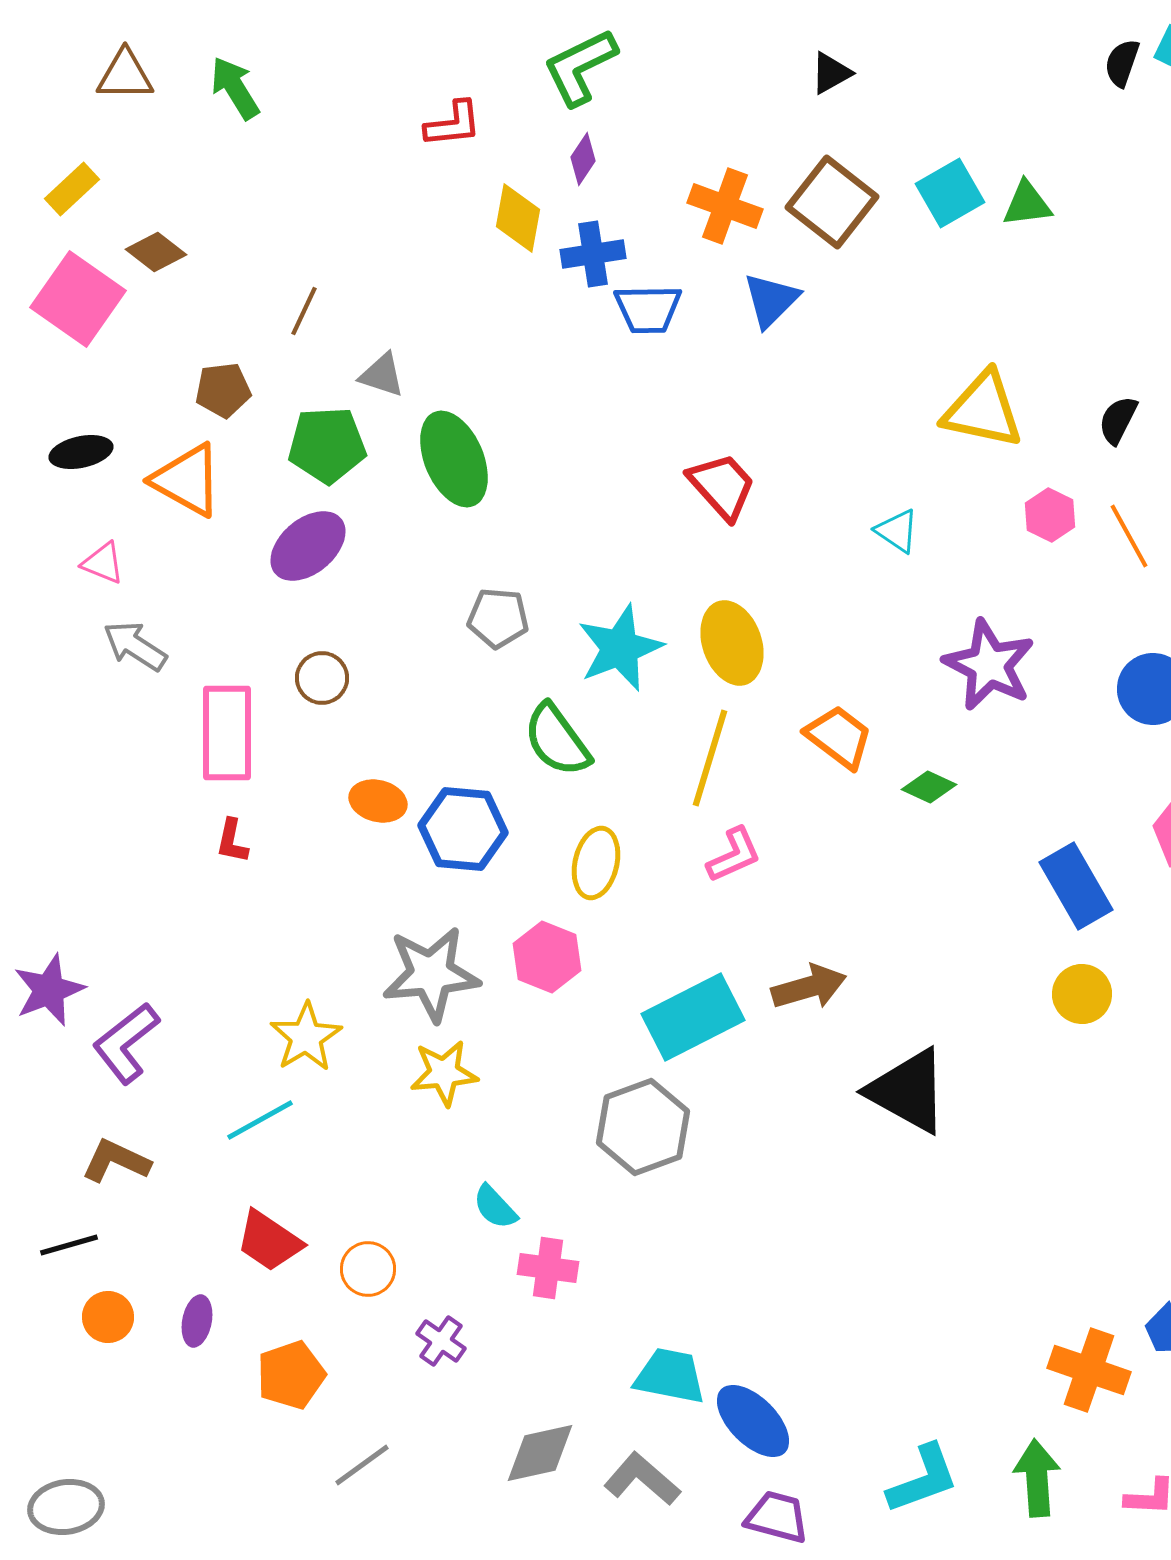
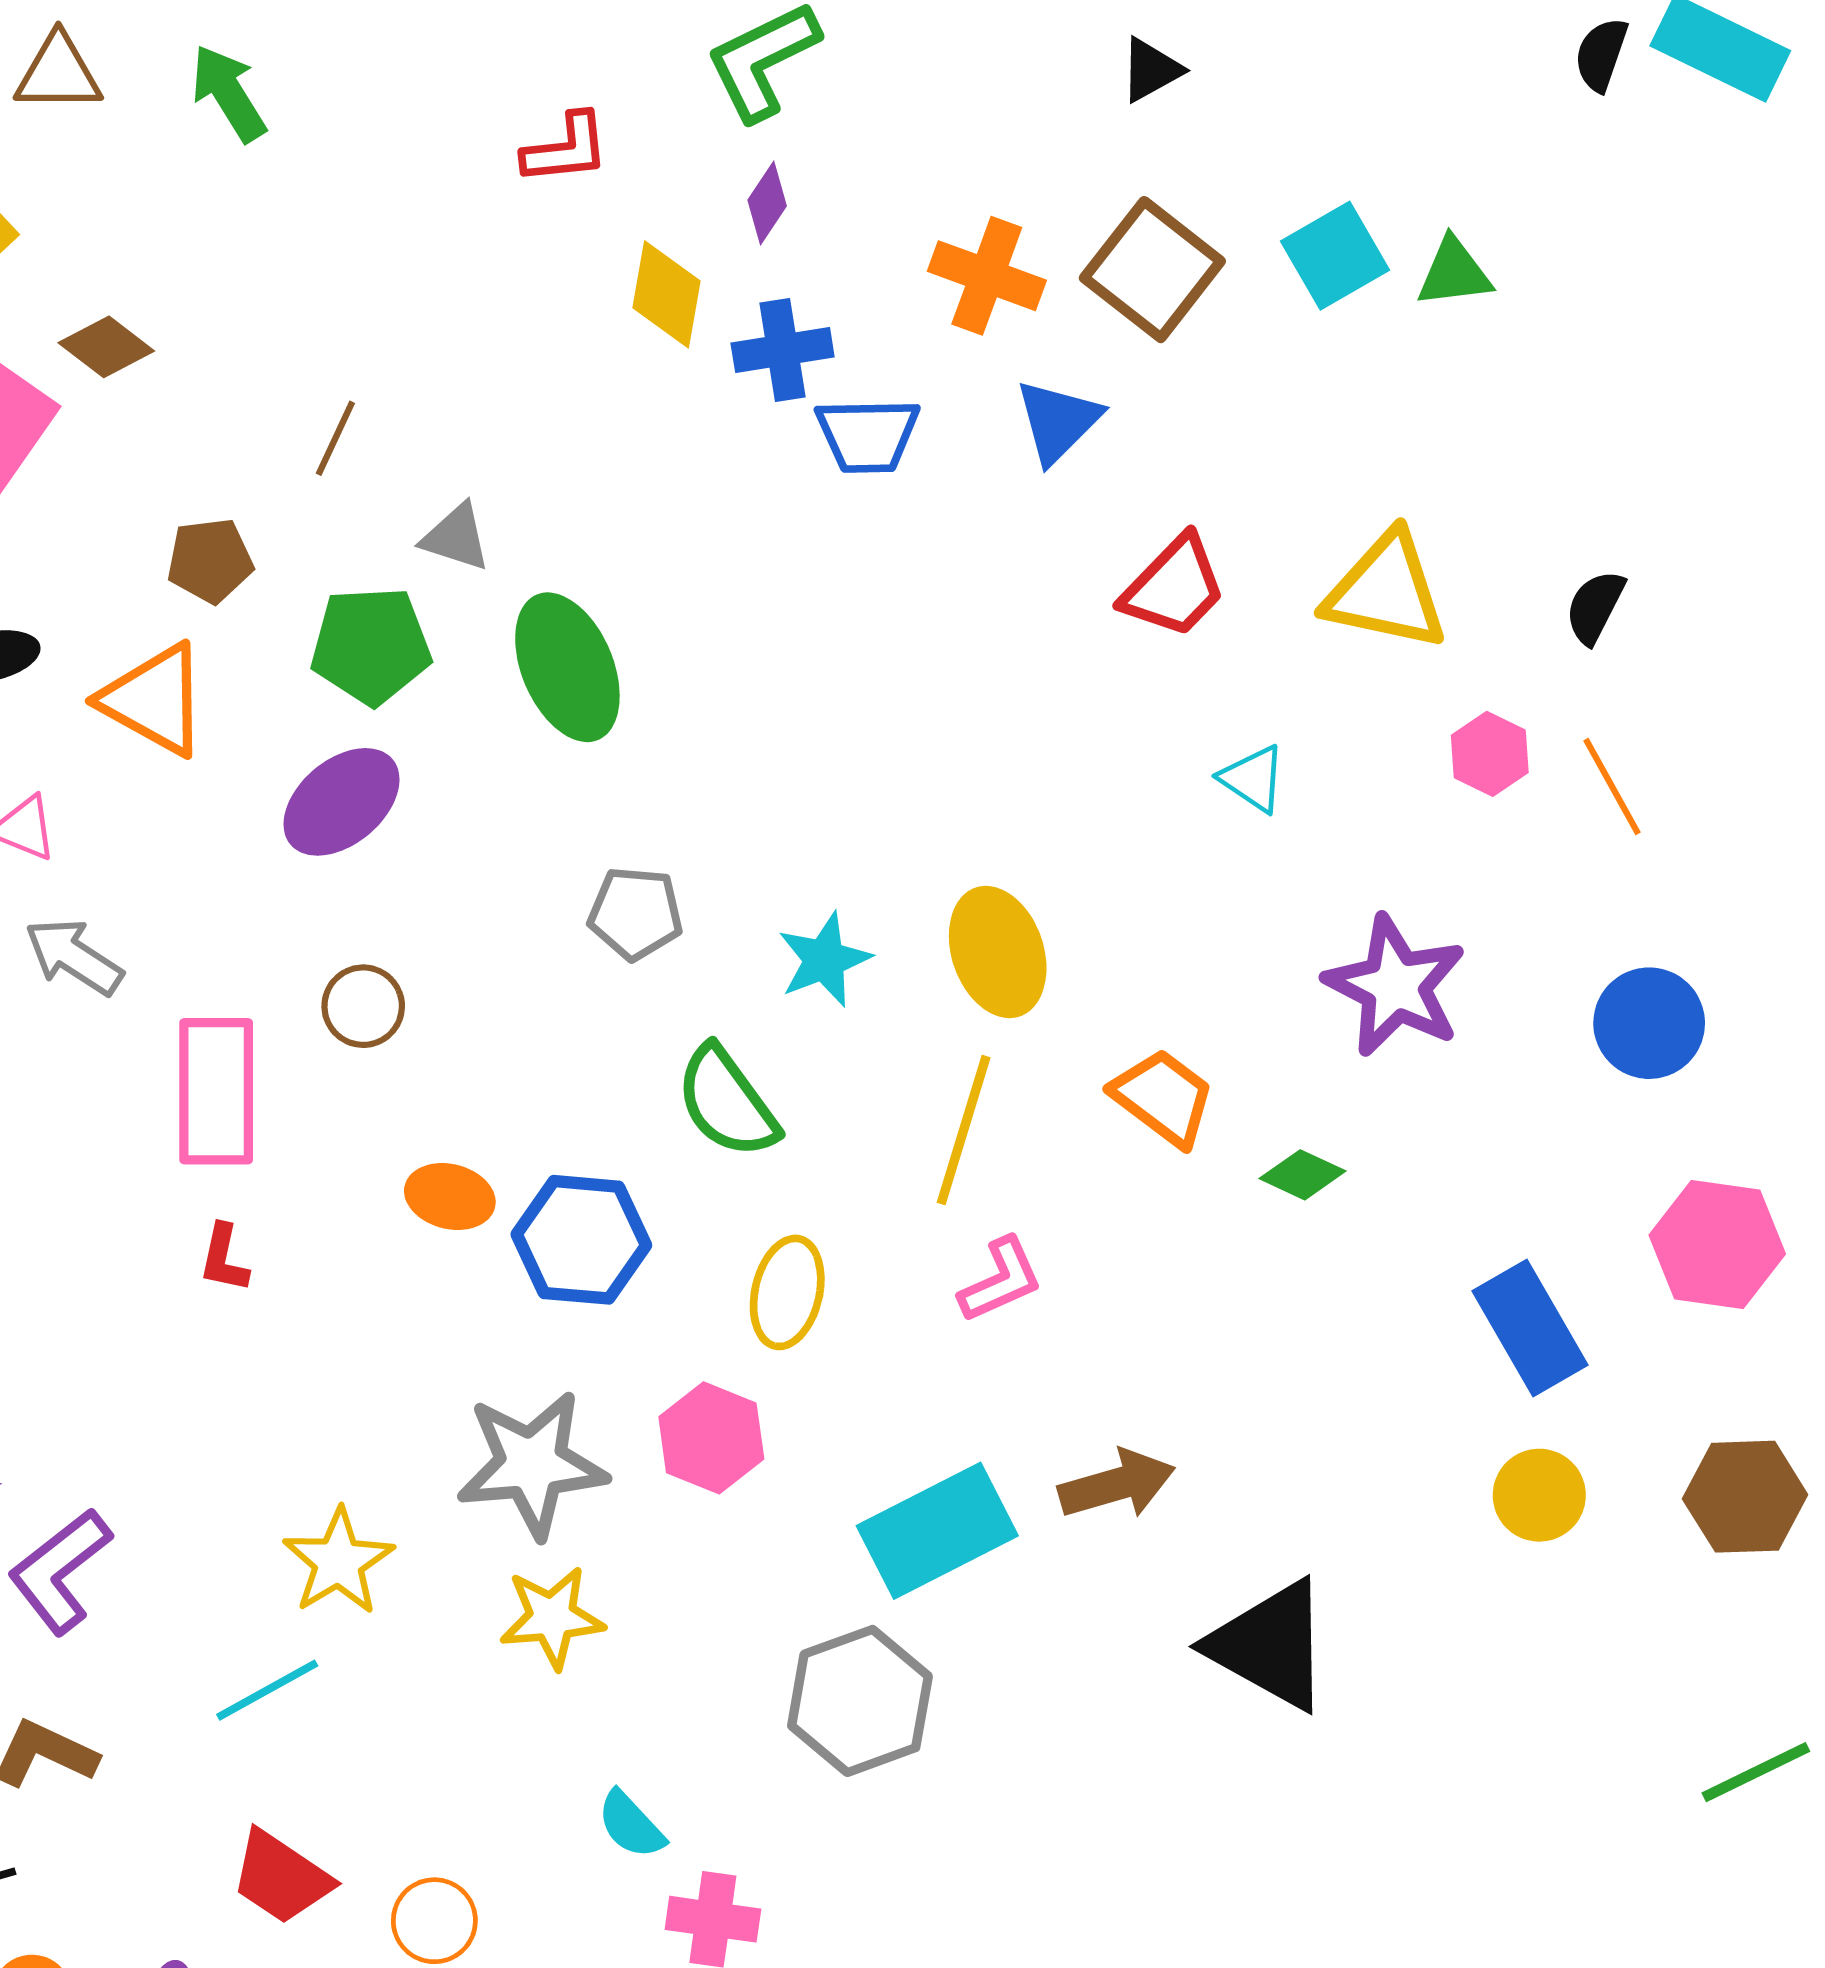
red trapezoid: (722, 486) -> (1174, 587), moved, turned 86
cyan star: (620, 648) -> (824, 960), size x0.7

